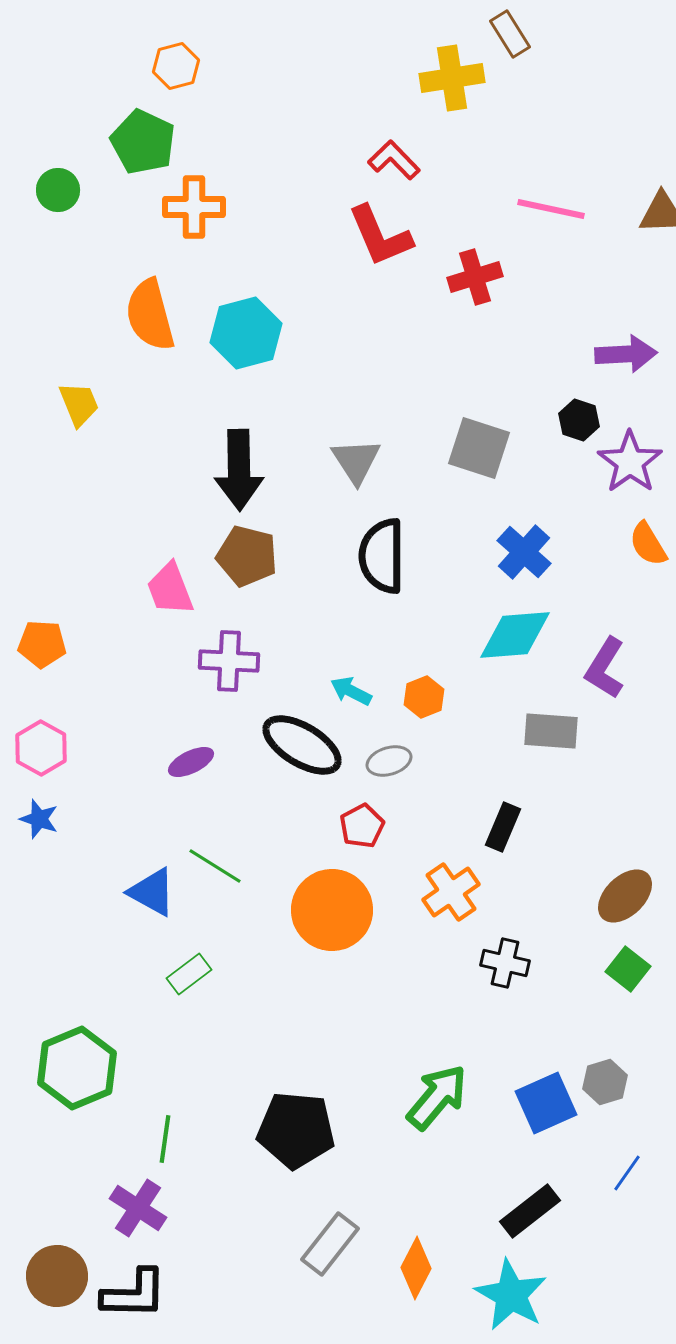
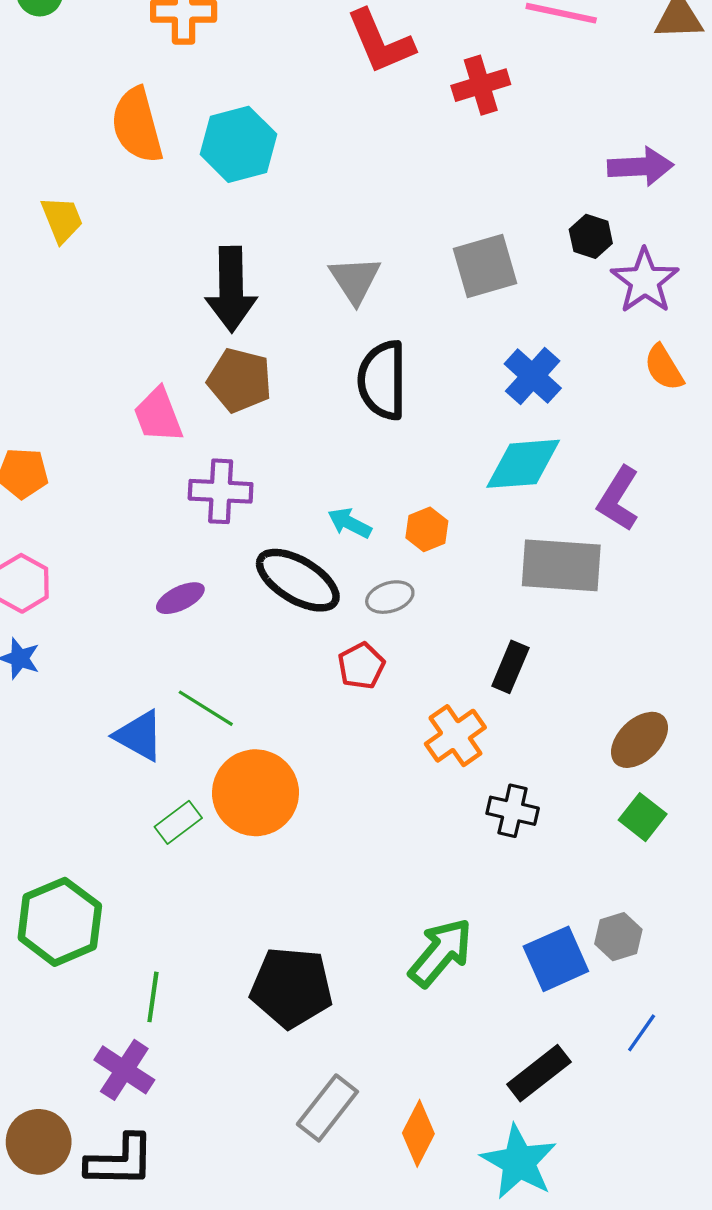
gray square: (479, 448) -> (485, 266), turned -34
gray rectangle: (551, 731) -> (561, 565), size x1.4
orange circle: (332, 910) -> (255, 793), moved

